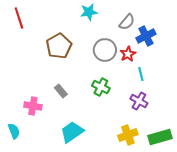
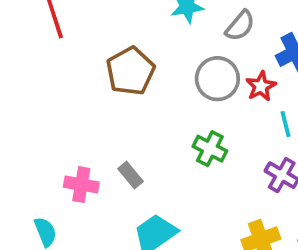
gray semicircle: (127, 22) -> (240, 26), moved
gray rectangle: (61, 91) -> (130, 175), moved

